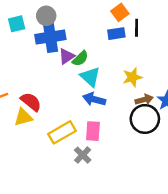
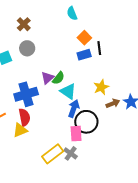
blue cross: (50, 37) -> (26, 94), moved
blue arrow: (94, 99) -> (74, 108), turned 102
red semicircle: (31, 102) -> (24, 117), turned 48
black circle: (145, 119) -> (86, 122), moved
yellow rectangle: (62, 132) -> (53, 154), moved

